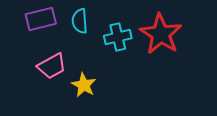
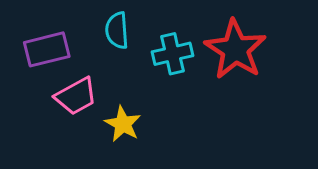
purple rectangle: (41, 19) -> (47, 49), moved

